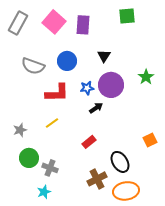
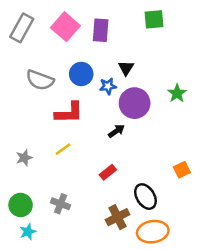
blue star: (87, 88) -> (108, 86), moved
green circle: (29, 158) -> (21, 205), moved
cyan star: (44, 192) -> (28, 232), moved

